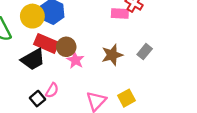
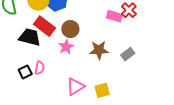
brown circle: (66, 47) -> (70, 29), moved
black trapezoid: (33, 59) -> (30, 37), turned -150
pink semicircle: (52, 90) -> (40, 68), turned -32

